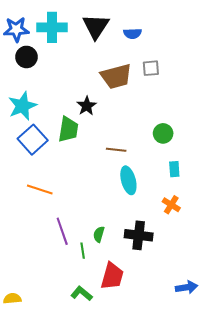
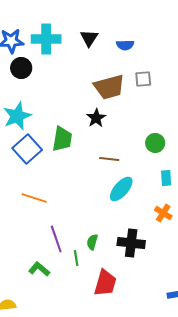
black triangle: (96, 26) -> (89, 38), size x0.7
black star: (87, 106) -> (96, 118), moved
cyan ellipse: (128, 180) -> (121, 189), turned 56
green L-shape: (82, 293) -> (39, 269), moved

